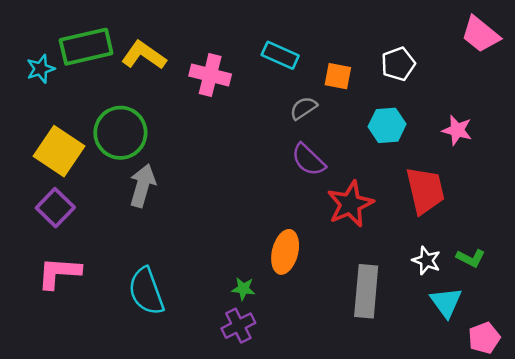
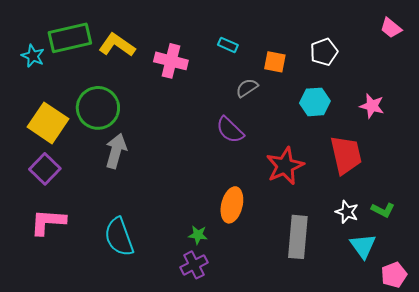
pink trapezoid: (480, 34) -> (391, 28), size x0.7
cyan rectangle: (280, 55) -> (228, 45), size x0.7
cyan star: (41, 69) -> (33, 56), turned -30
purple semicircle: (308, 160) -> (230, 130), moved

